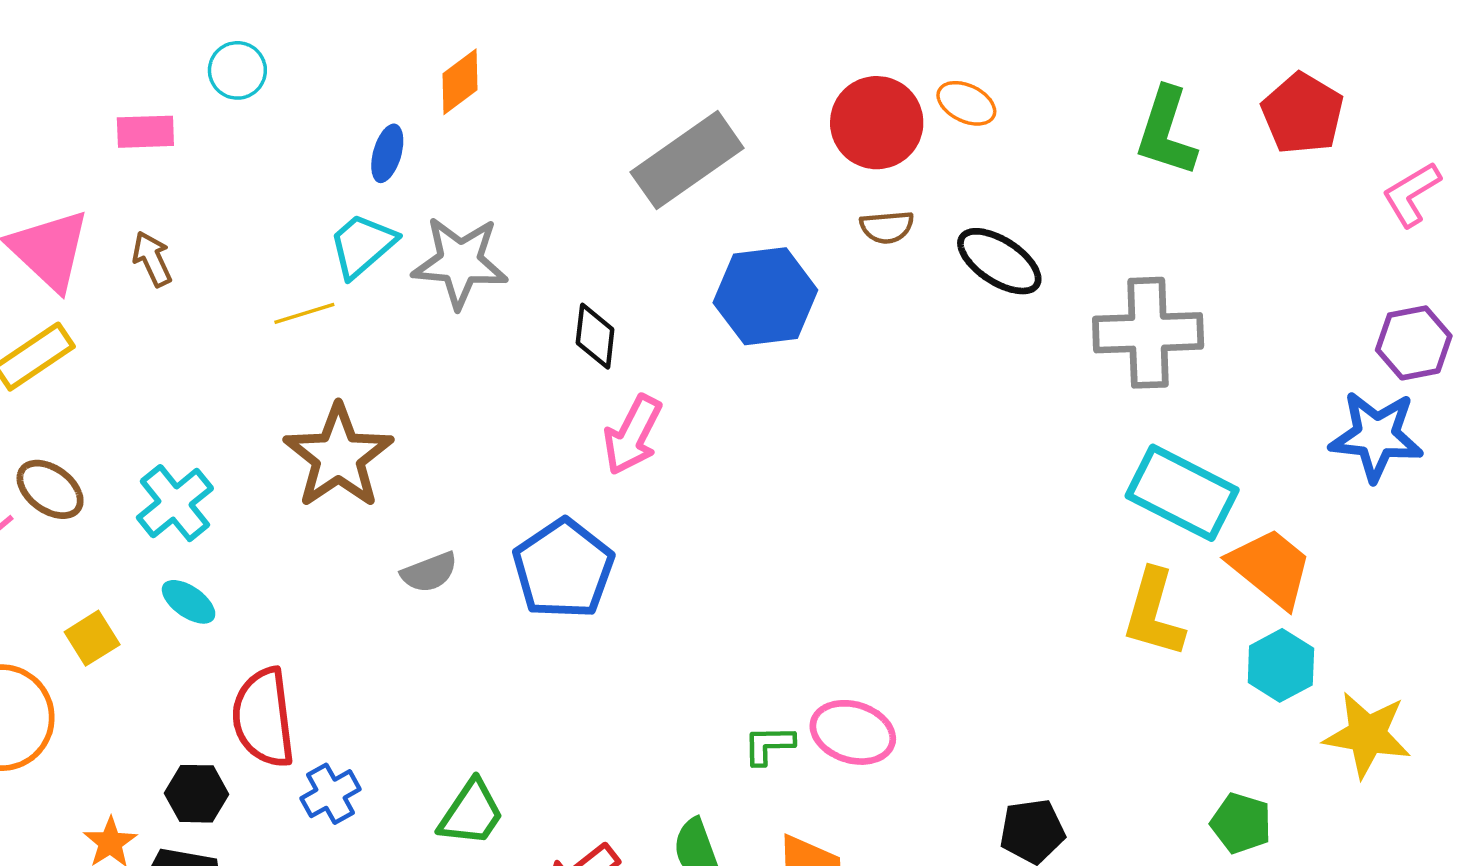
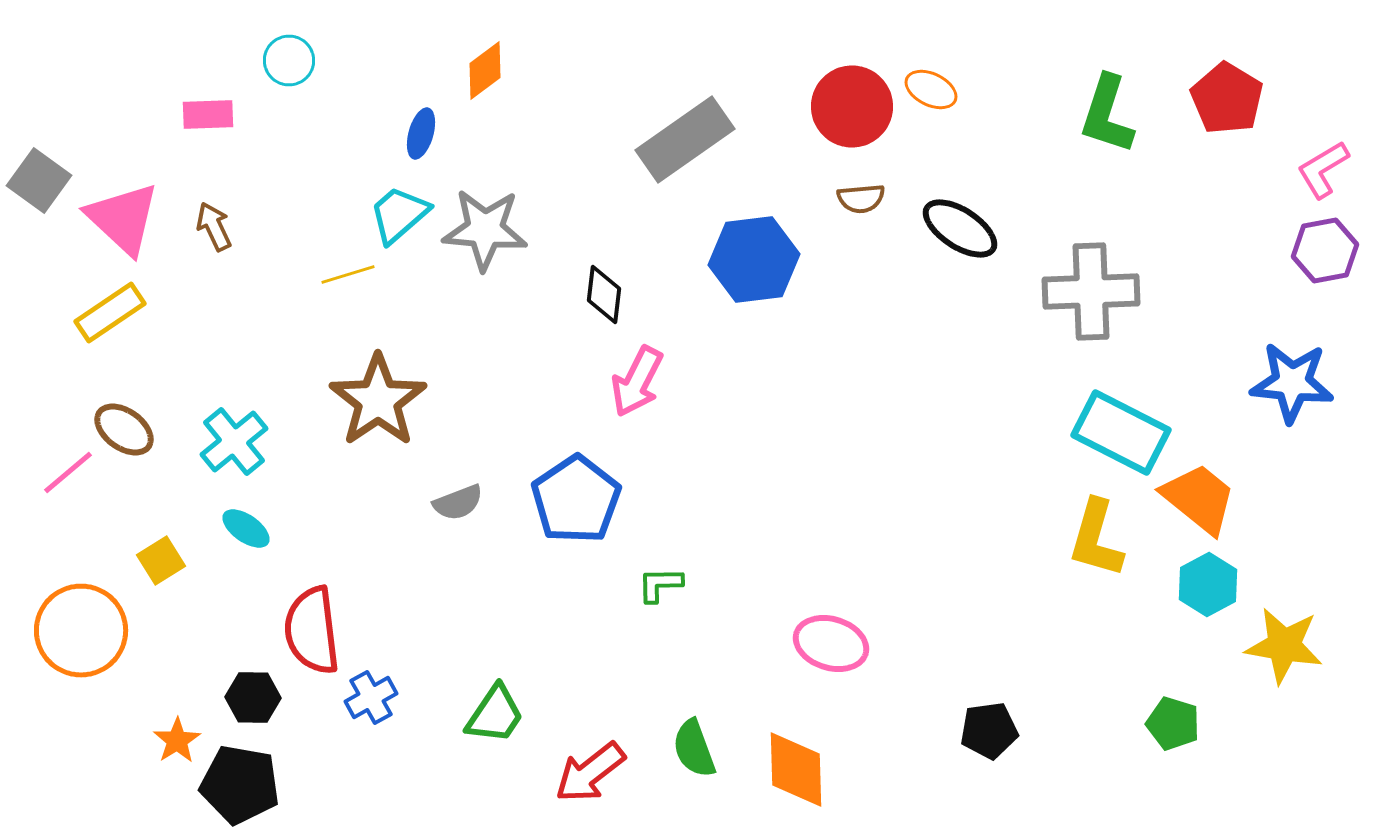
purple hexagon: (1414, 343) -> (1325, 250), moved
green L-shape: (769, 745) -> (660, 584), moved

